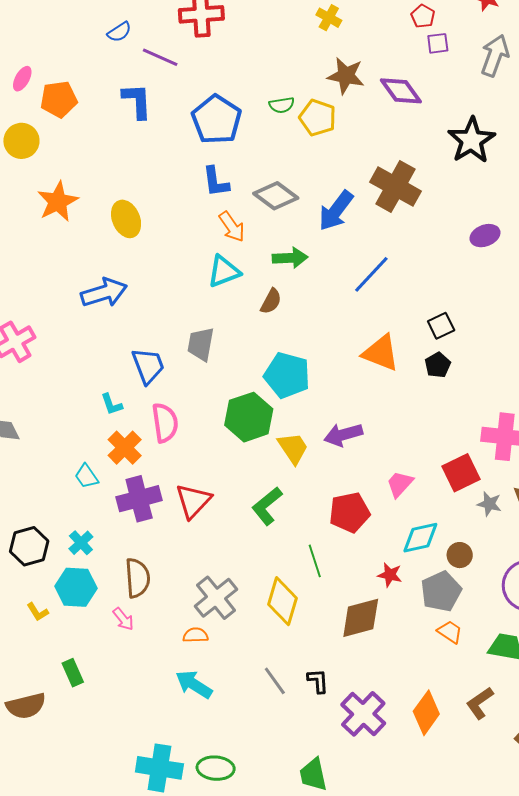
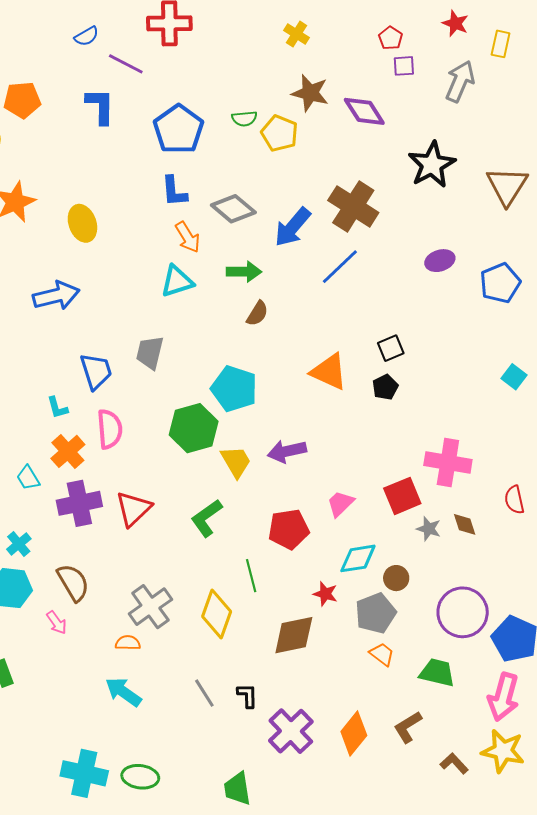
blue line: (371, 274) -> (340, 267), moved
brown semicircle: (271, 301) -> (257, 313), moved
brown semicircle: (137, 578) -> (73, 582), turned -30

